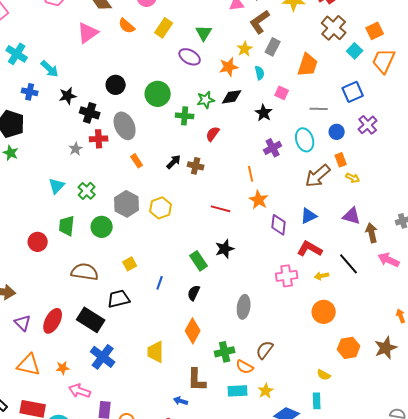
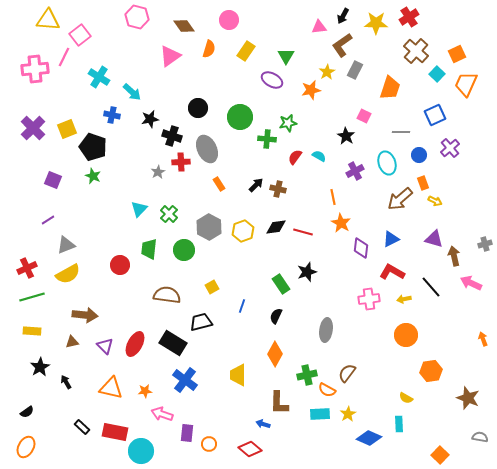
orange semicircle: (127, 26) -> (209, 49), turned -114
cyan semicircle: (260, 73) -> (319, 156), moved, turned -48
black diamond: (232, 97) -> (276, 227), moved
brown star: (386, 348) -> (468, 398), moved, turned -30

